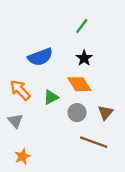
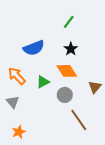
brown triangle: (105, 113) -> (95, 87), moved
brown line: (94, 142) -> (79, 120), turned 35

